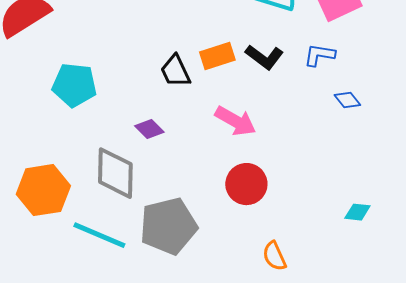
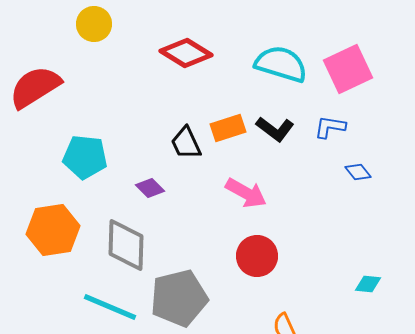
purple diamond: (149, 129) -> (150, 188), moved
orange hexagon: (43, 190) -> (53, 230), moved

